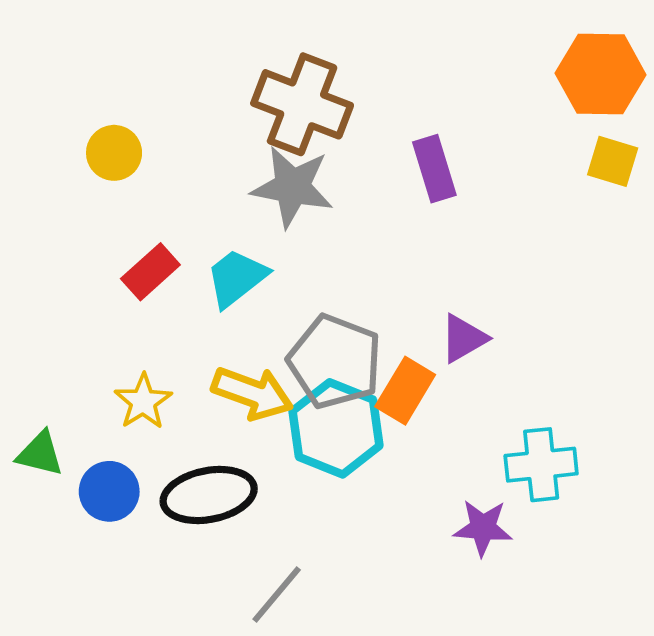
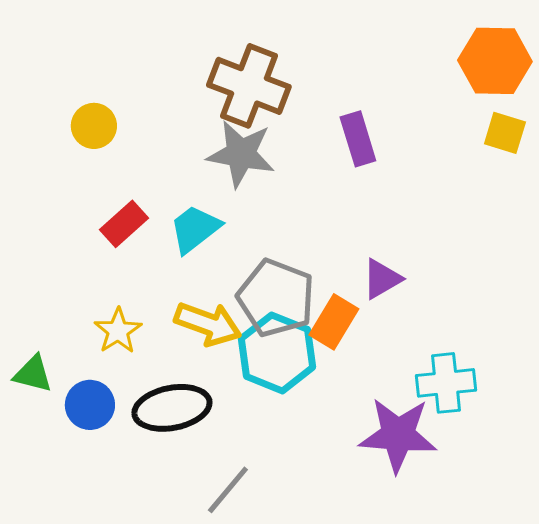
purple star: (483, 528) -> (398, 435), size x1.6

